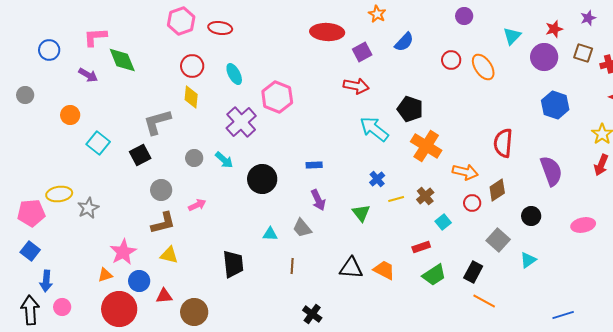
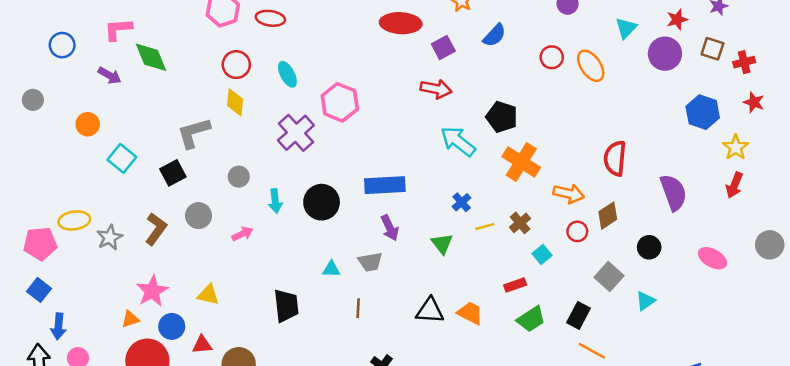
blue hexagon: (555, 105) -> (703, 112), moved
cyan arrow: (224, 160) -> (275, 201), moved, turned 42
blue rectangle: (314, 165) -> (385, 185), size x2.0
brown L-shape: (163, 223) -> (156, 229), moved, turned -40
pink ellipse: (583, 225) -> (712, 258), turned 40
gray trapezoid: (302, 228) -> (370, 262), turned -60

